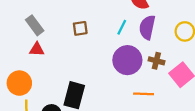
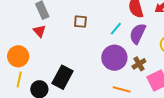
red triangle: (37, 49) -> (39, 31), turned 32
brown cross: (156, 61) -> (139, 64), turned 32

